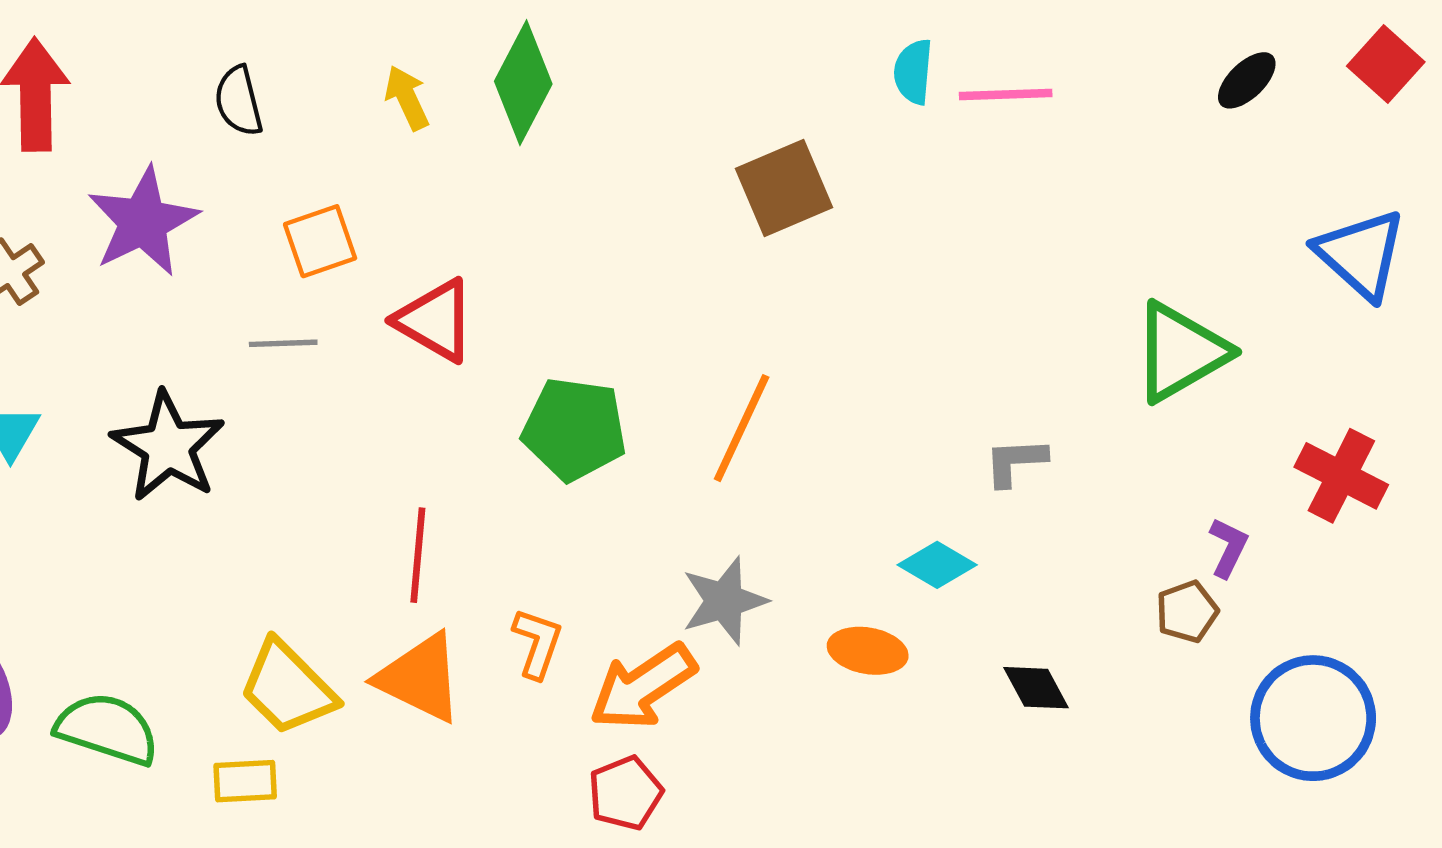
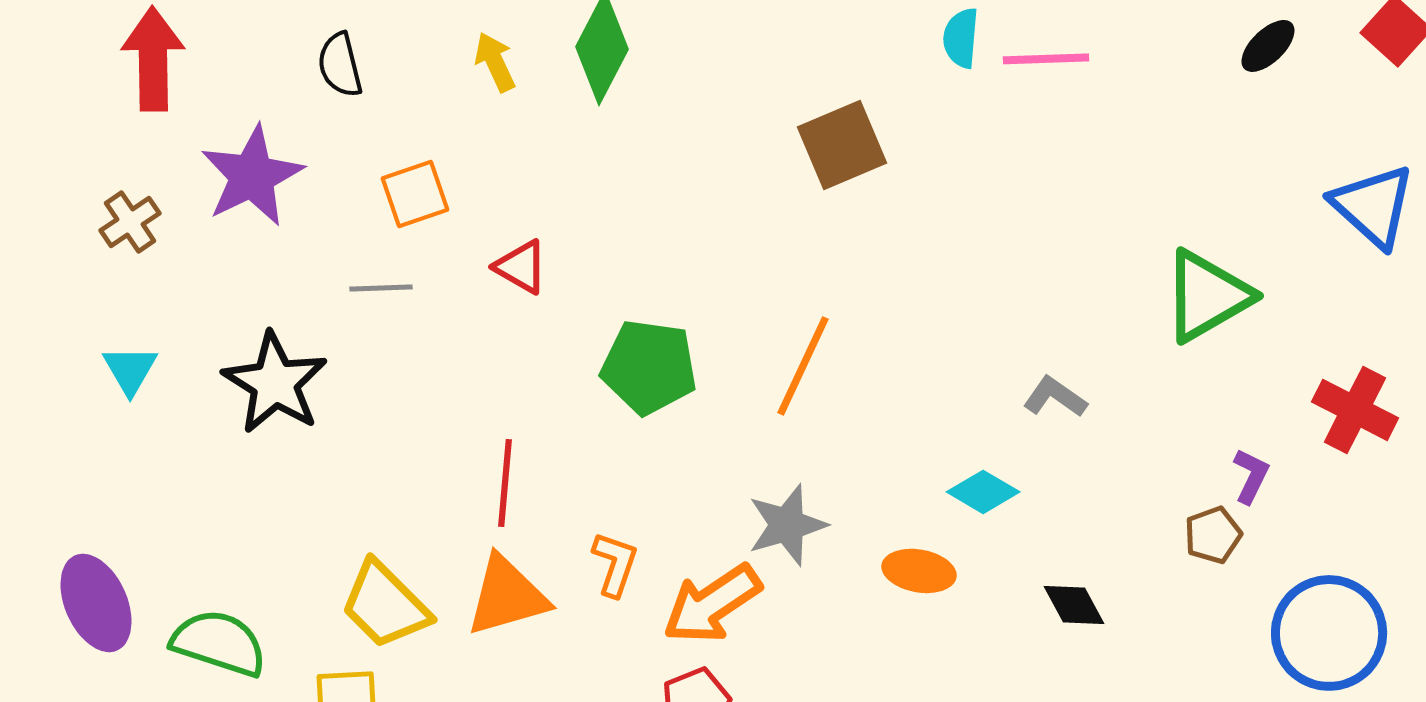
red triangle: (435, 320) -> (521, 267), size x0.7
gray L-shape: (1015, 462) -> (1055, 397), turned 38
orange triangle: (420, 678) -> (507, 596), turned -42

